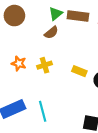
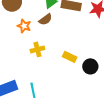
orange star: (19, 63) -> (24, 26), moved

